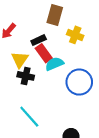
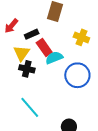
yellow cross: (75, 35) -> (81, 37), moved
black rectangle: (39, 40) -> (32, 34), moved

